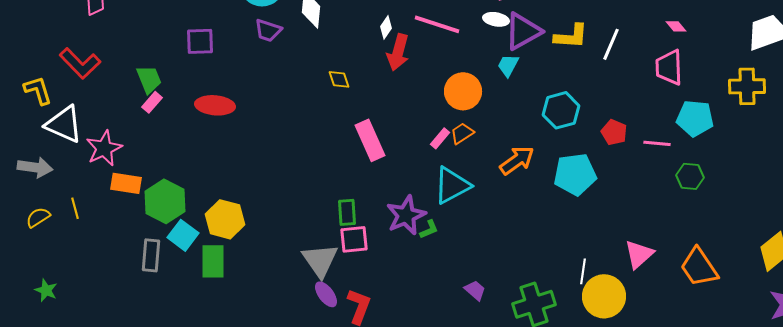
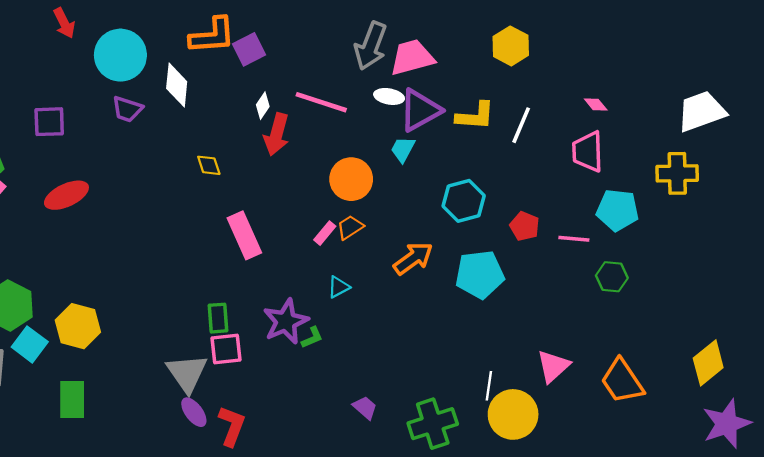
red ellipse: (215, 105) -> (66, 195), turned -30
cyan triangle: (452, 185) -> (339, 287), size x0.5
green rectangle: (213, 261) -> (72, 400), moved

